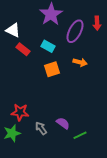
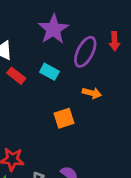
orange square: (52, 69) -> (64, 118), moved

